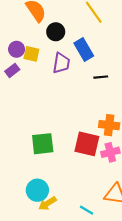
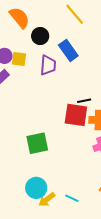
black line: (101, 77) -> (84, 101), moved
red square: (87, 144) -> (76, 115), moved
cyan line: (87, 210) -> (72, 198), moved

